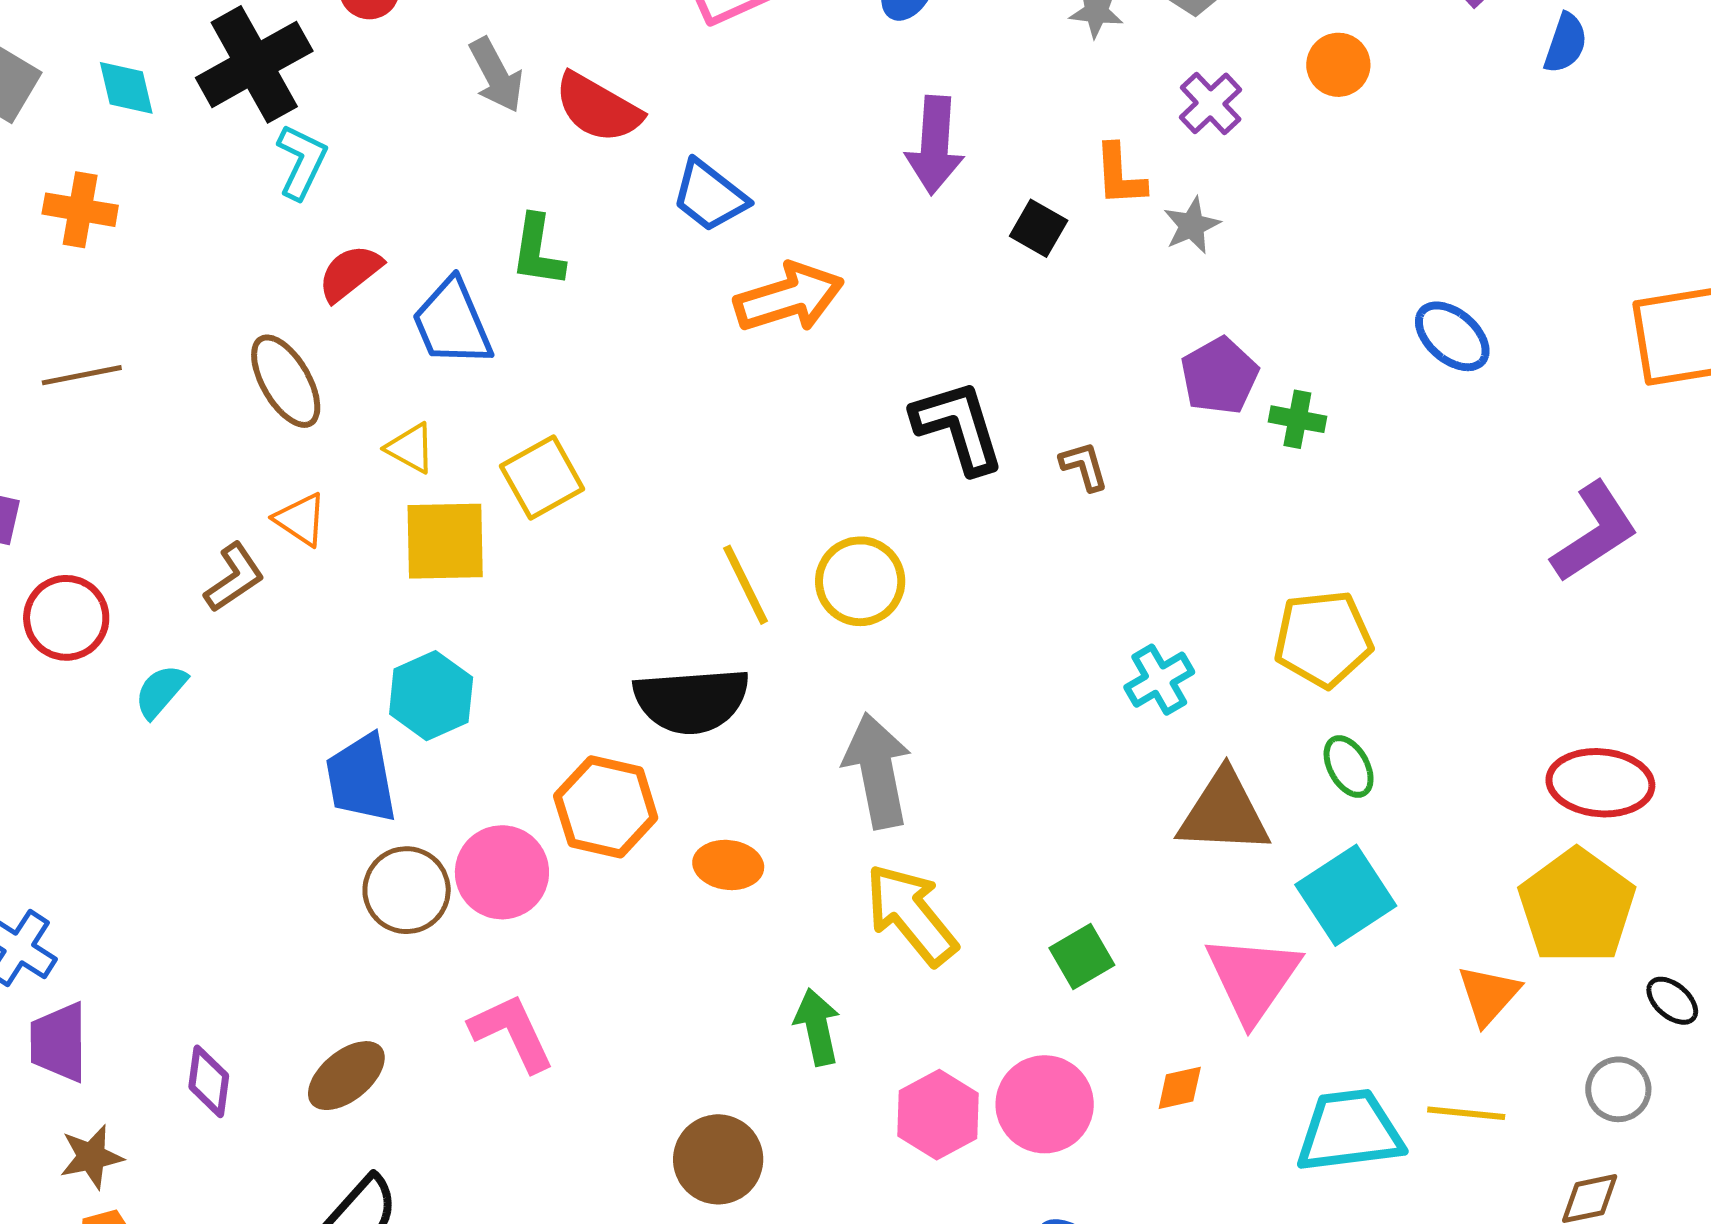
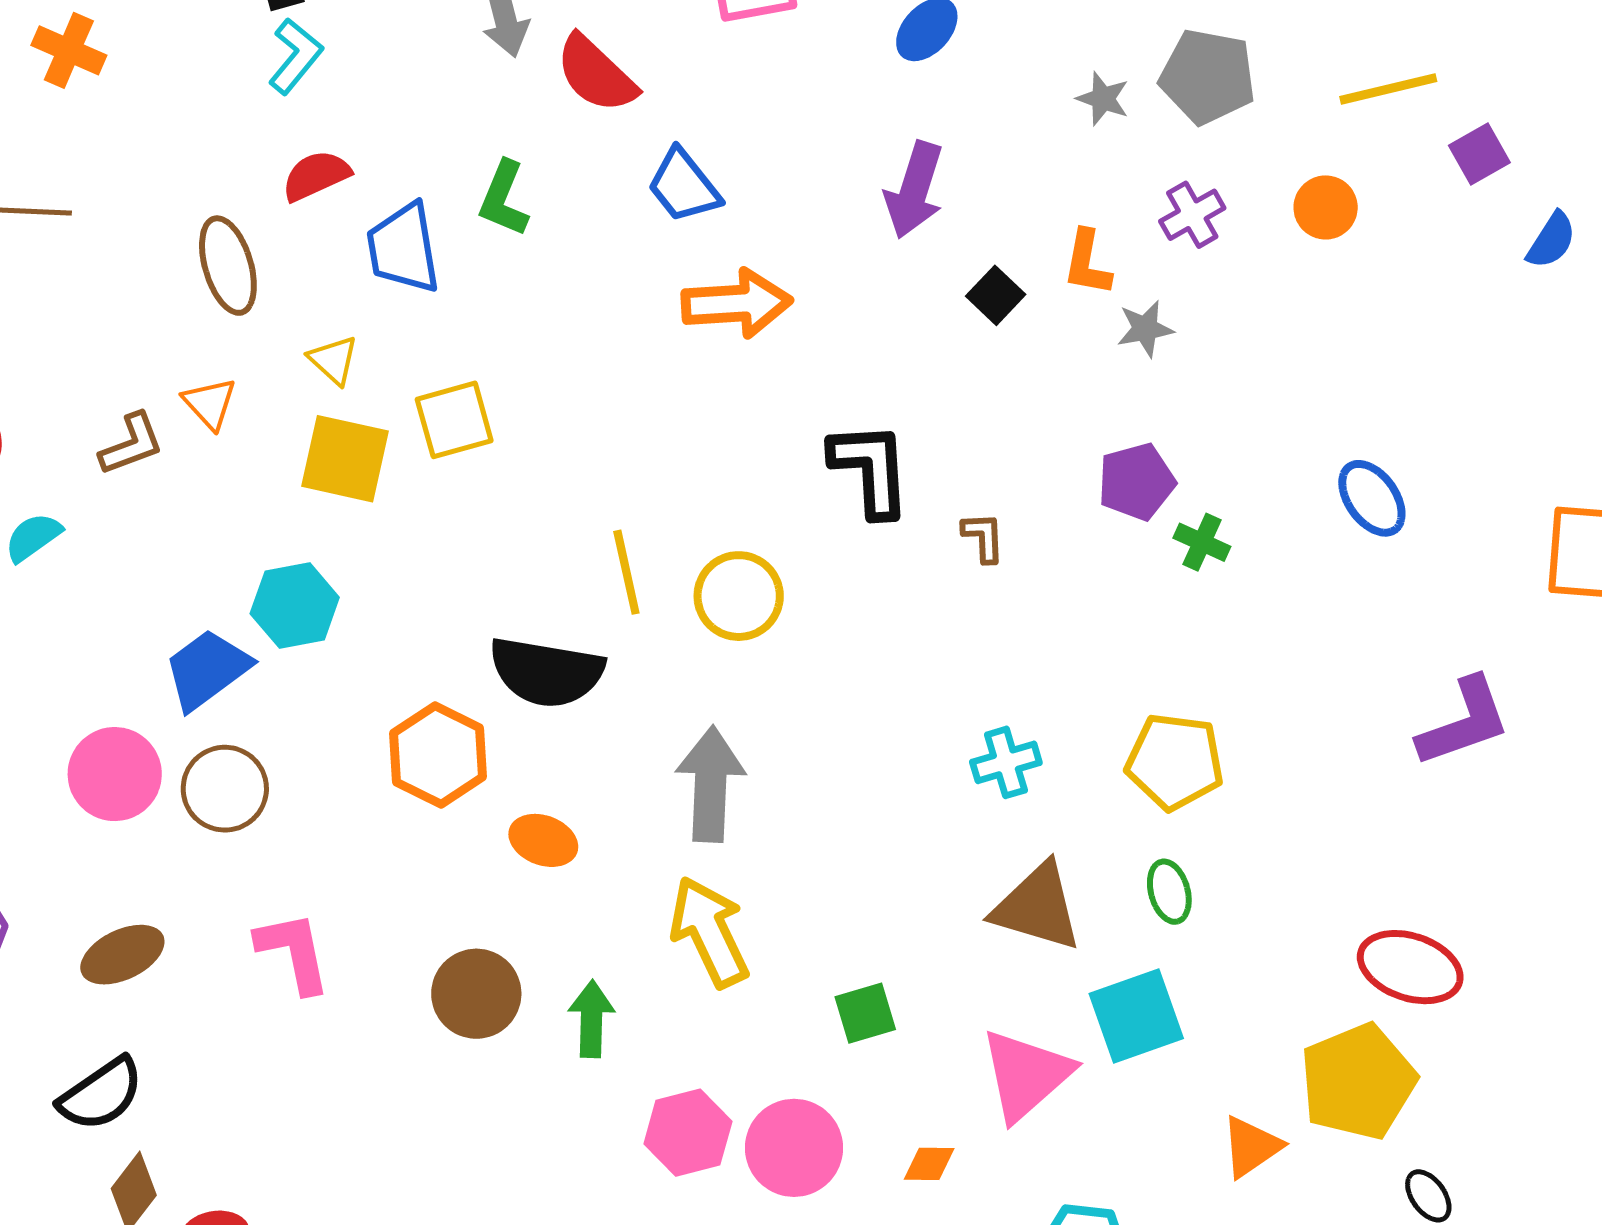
blue trapezoid: (361, 778) -> (207, 669), turned 50
pink circle: (502, 872) -> (115, 774), moved
brown circle: (718, 1159) -> (476, 994), moved

